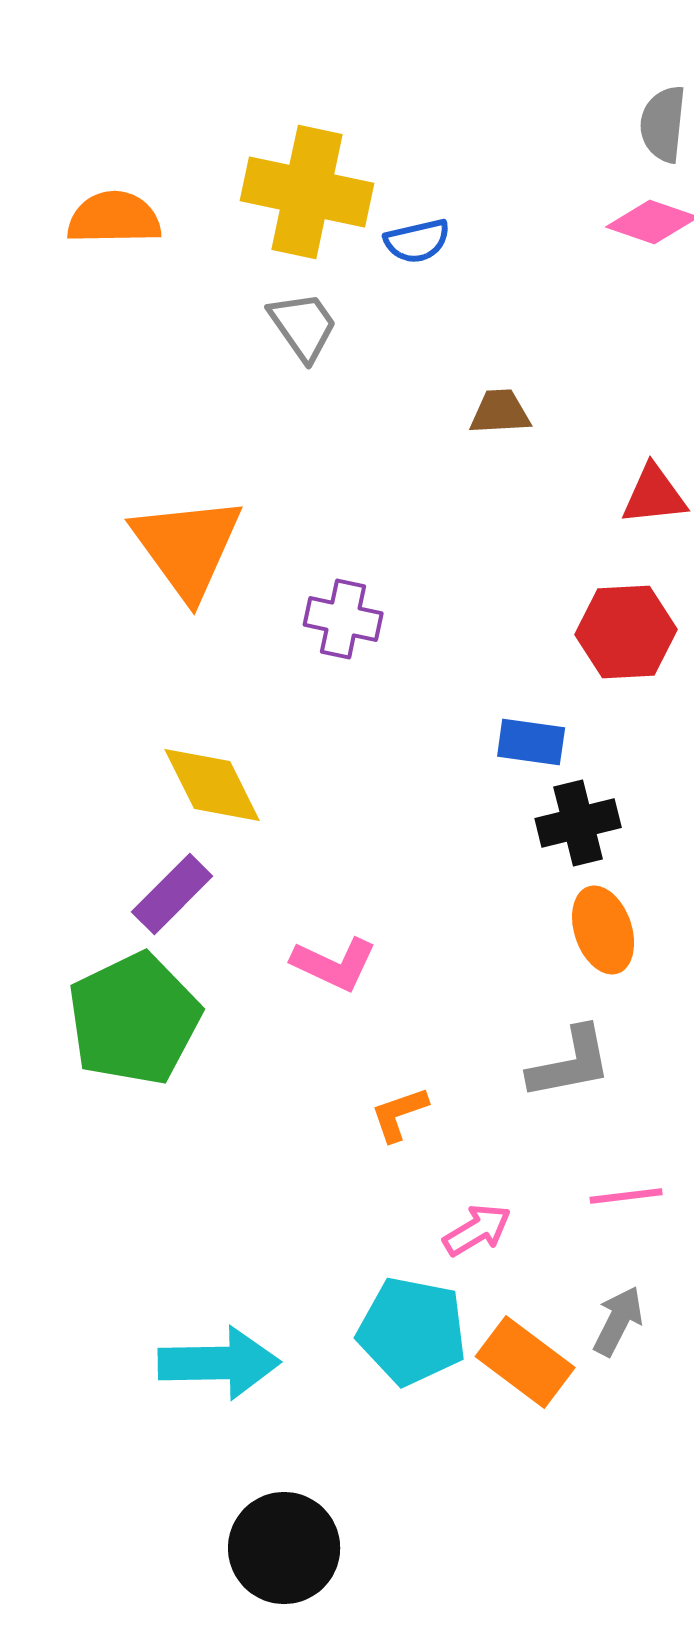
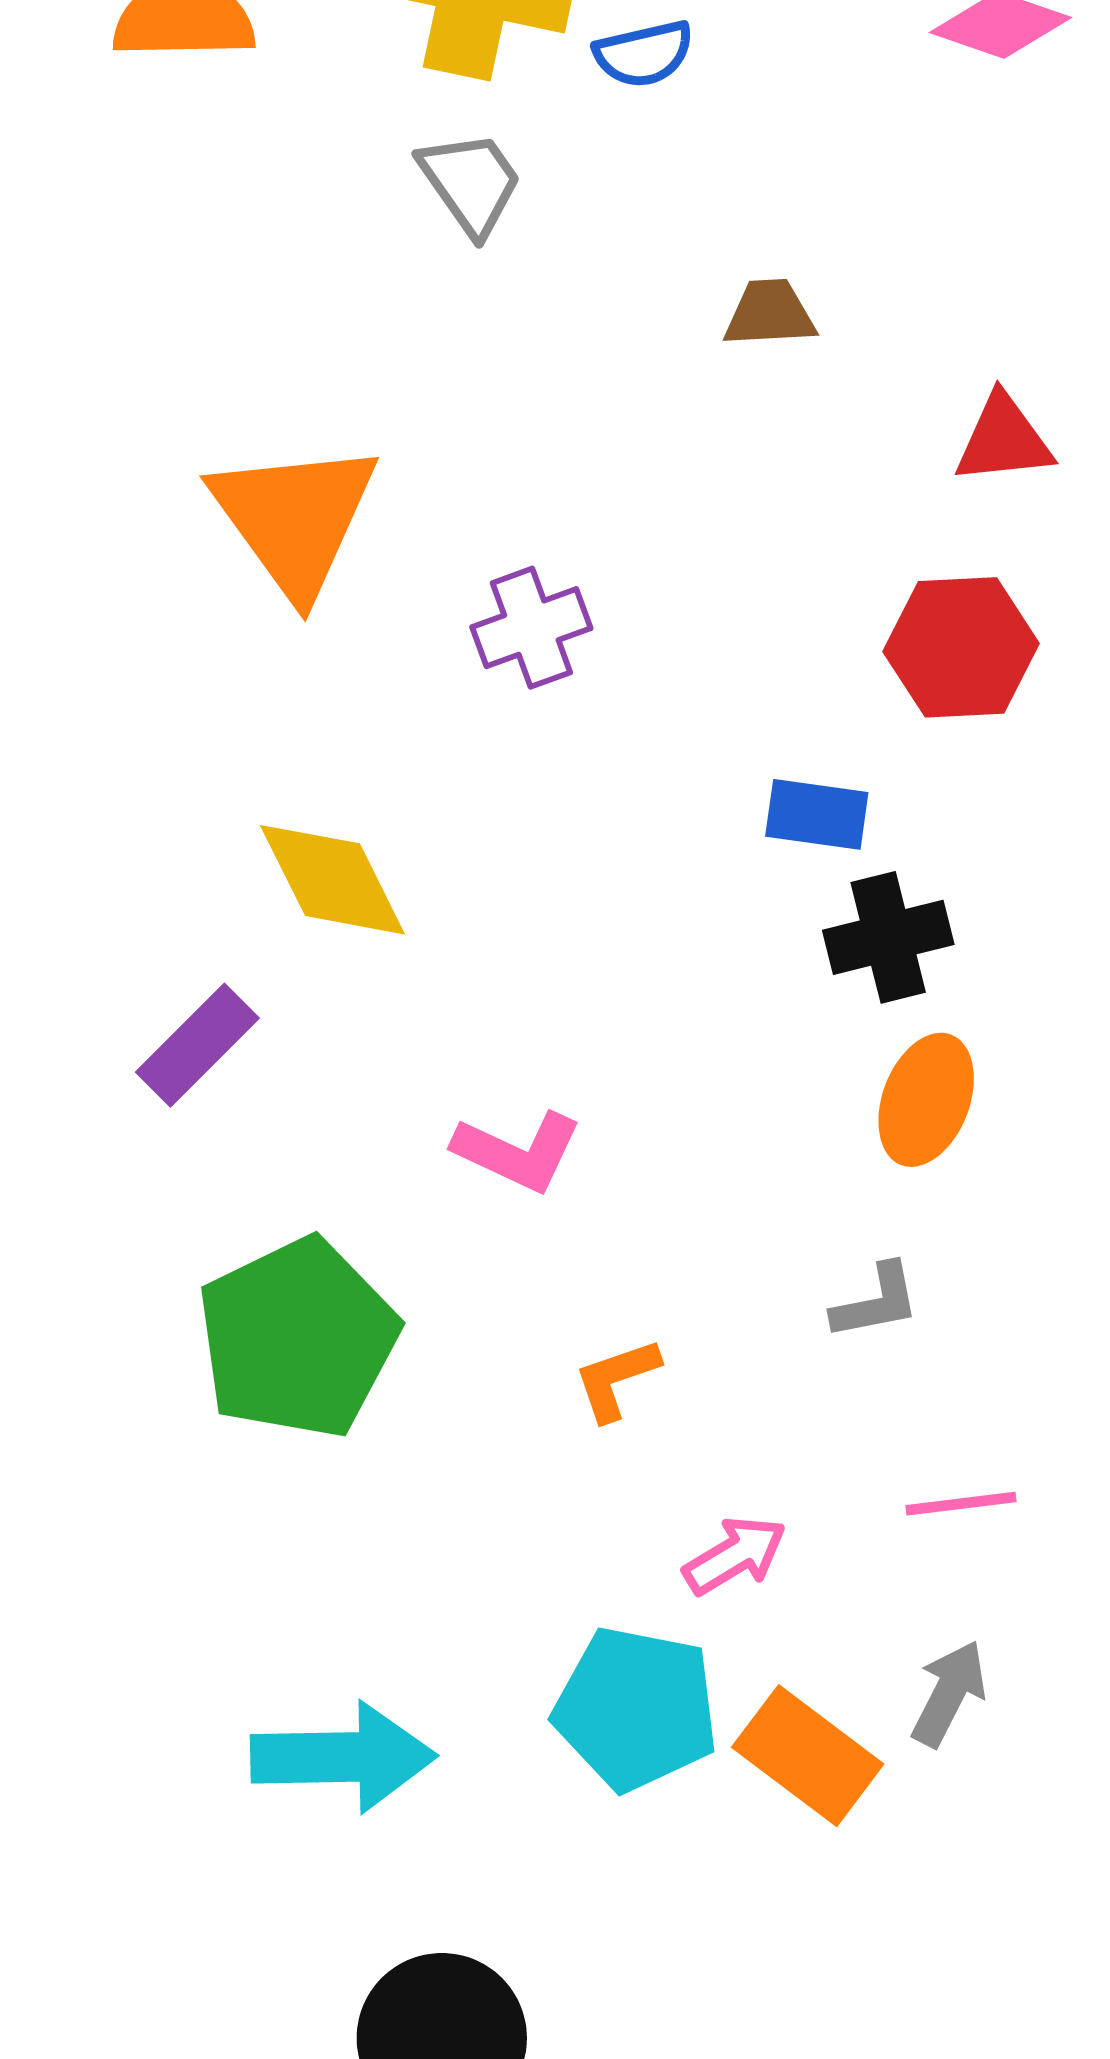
purple cross: (343, 619) -> (531, 628), turned -32
purple rectangle: (172, 894) -> (197, 1045), moved
orange ellipse: (603, 930) -> (926, 1100), turned 40
green pentagon: (134, 1019) -> (298, 1338), moved
gray L-shape: (570, 1063) -> (876, 1302), size x0.7

